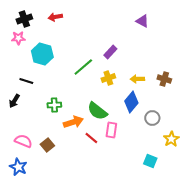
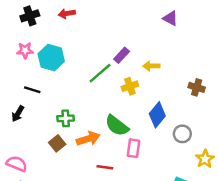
pink star: (18, 38) -> (25, 50), moved
purple rectangle: (110, 52) -> (122, 55), moved
yellow arrow: (137, 79) -> (151, 66), moved
red line: (91, 138) -> (105, 167), moved, turned -32
pink semicircle: (23, 141) -> (17, 164), moved
brown square: (47, 145) -> (57, 143), moved

